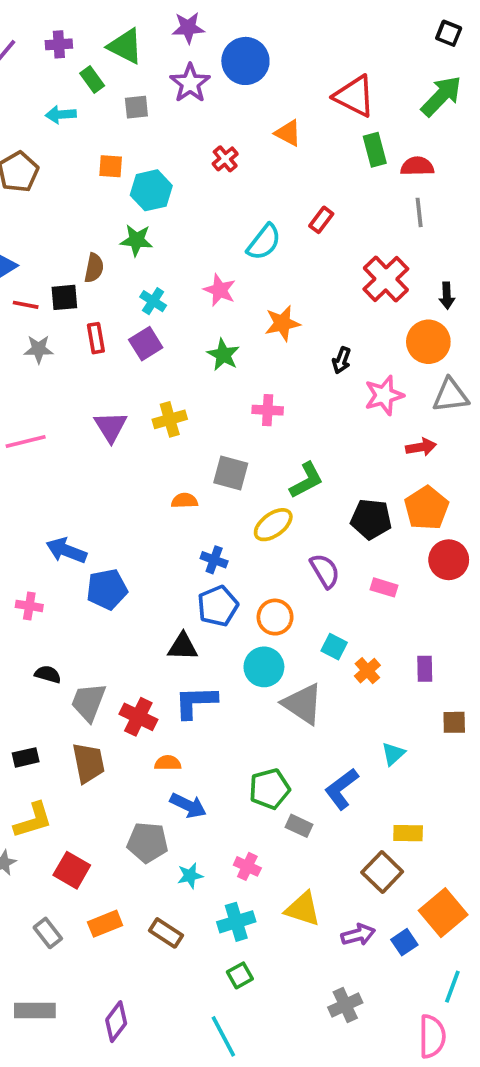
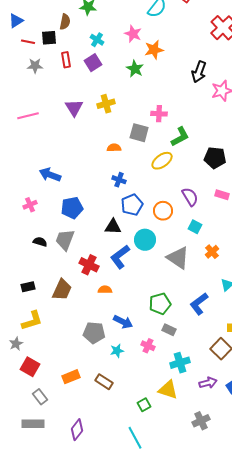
orange star: (282, 323) -> (154, 50), moved
black arrow: (342, 360) -> (199, 72), size x1.5
pink cross: (268, 410) -> (159, 114), moved
blue cross: (214, 560) -> (119, 180), moved
purple semicircle: (325, 571) -> (190, 197), moved
blue pentagon: (107, 589) -> (72, 208), moved
pink cross: (29, 606) -> (30, 205), turned -32
cyan circle: (264, 667) -> (145, 240), moved
orange cross: (367, 671) -> (212, 252), moved
gray trapezoid: (88, 702) -> (65, 240), moved
blue L-shape: (196, 702) -> (120, 257), turned -35
brown trapezoid: (88, 763) -> (62, 290), turned 35
blue arrow: (188, 805) -> (123, 322), moved
gray rectangle: (299, 826) -> (169, 330), moved
red square: (72, 870) -> (30, 367), moved
yellow triangle: (303, 909) -> (168, 390), moved
cyan cross: (236, 922) -> (180, 363), moved
gray rectangle: (48, 933) -> (40, 397), moved

